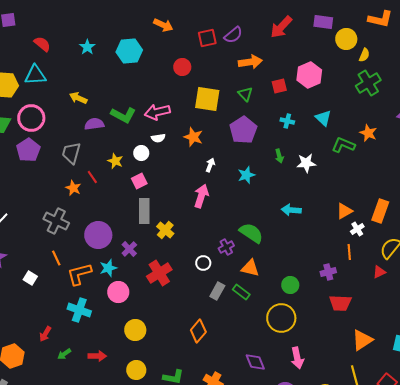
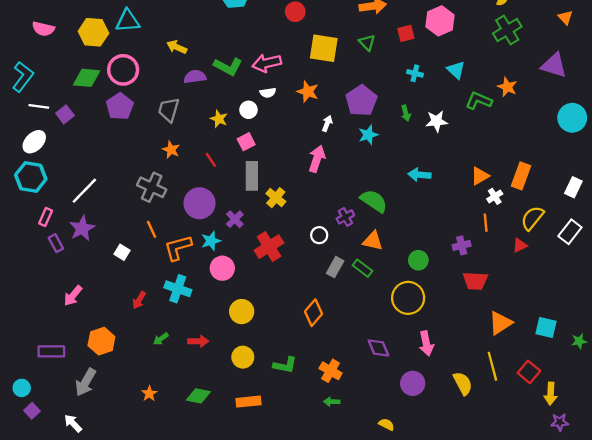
purple pentagon: (243, 130) -> (361, 101), moved
red line: (92, 177) -> (211, 160), moved
red arrow: (45, 334) -> (139, 300), moved

